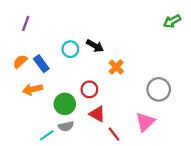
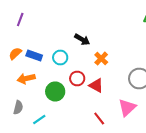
cyan circle: (70, 49) -> (60, 58), moved
blue rectangle: (41, 64) -> (34, 56), turned -35
red triangle: (97, 114) -> (96, 86), moved
gray semicircle: (66, 126) -> (18, 108), moved, turned -64

